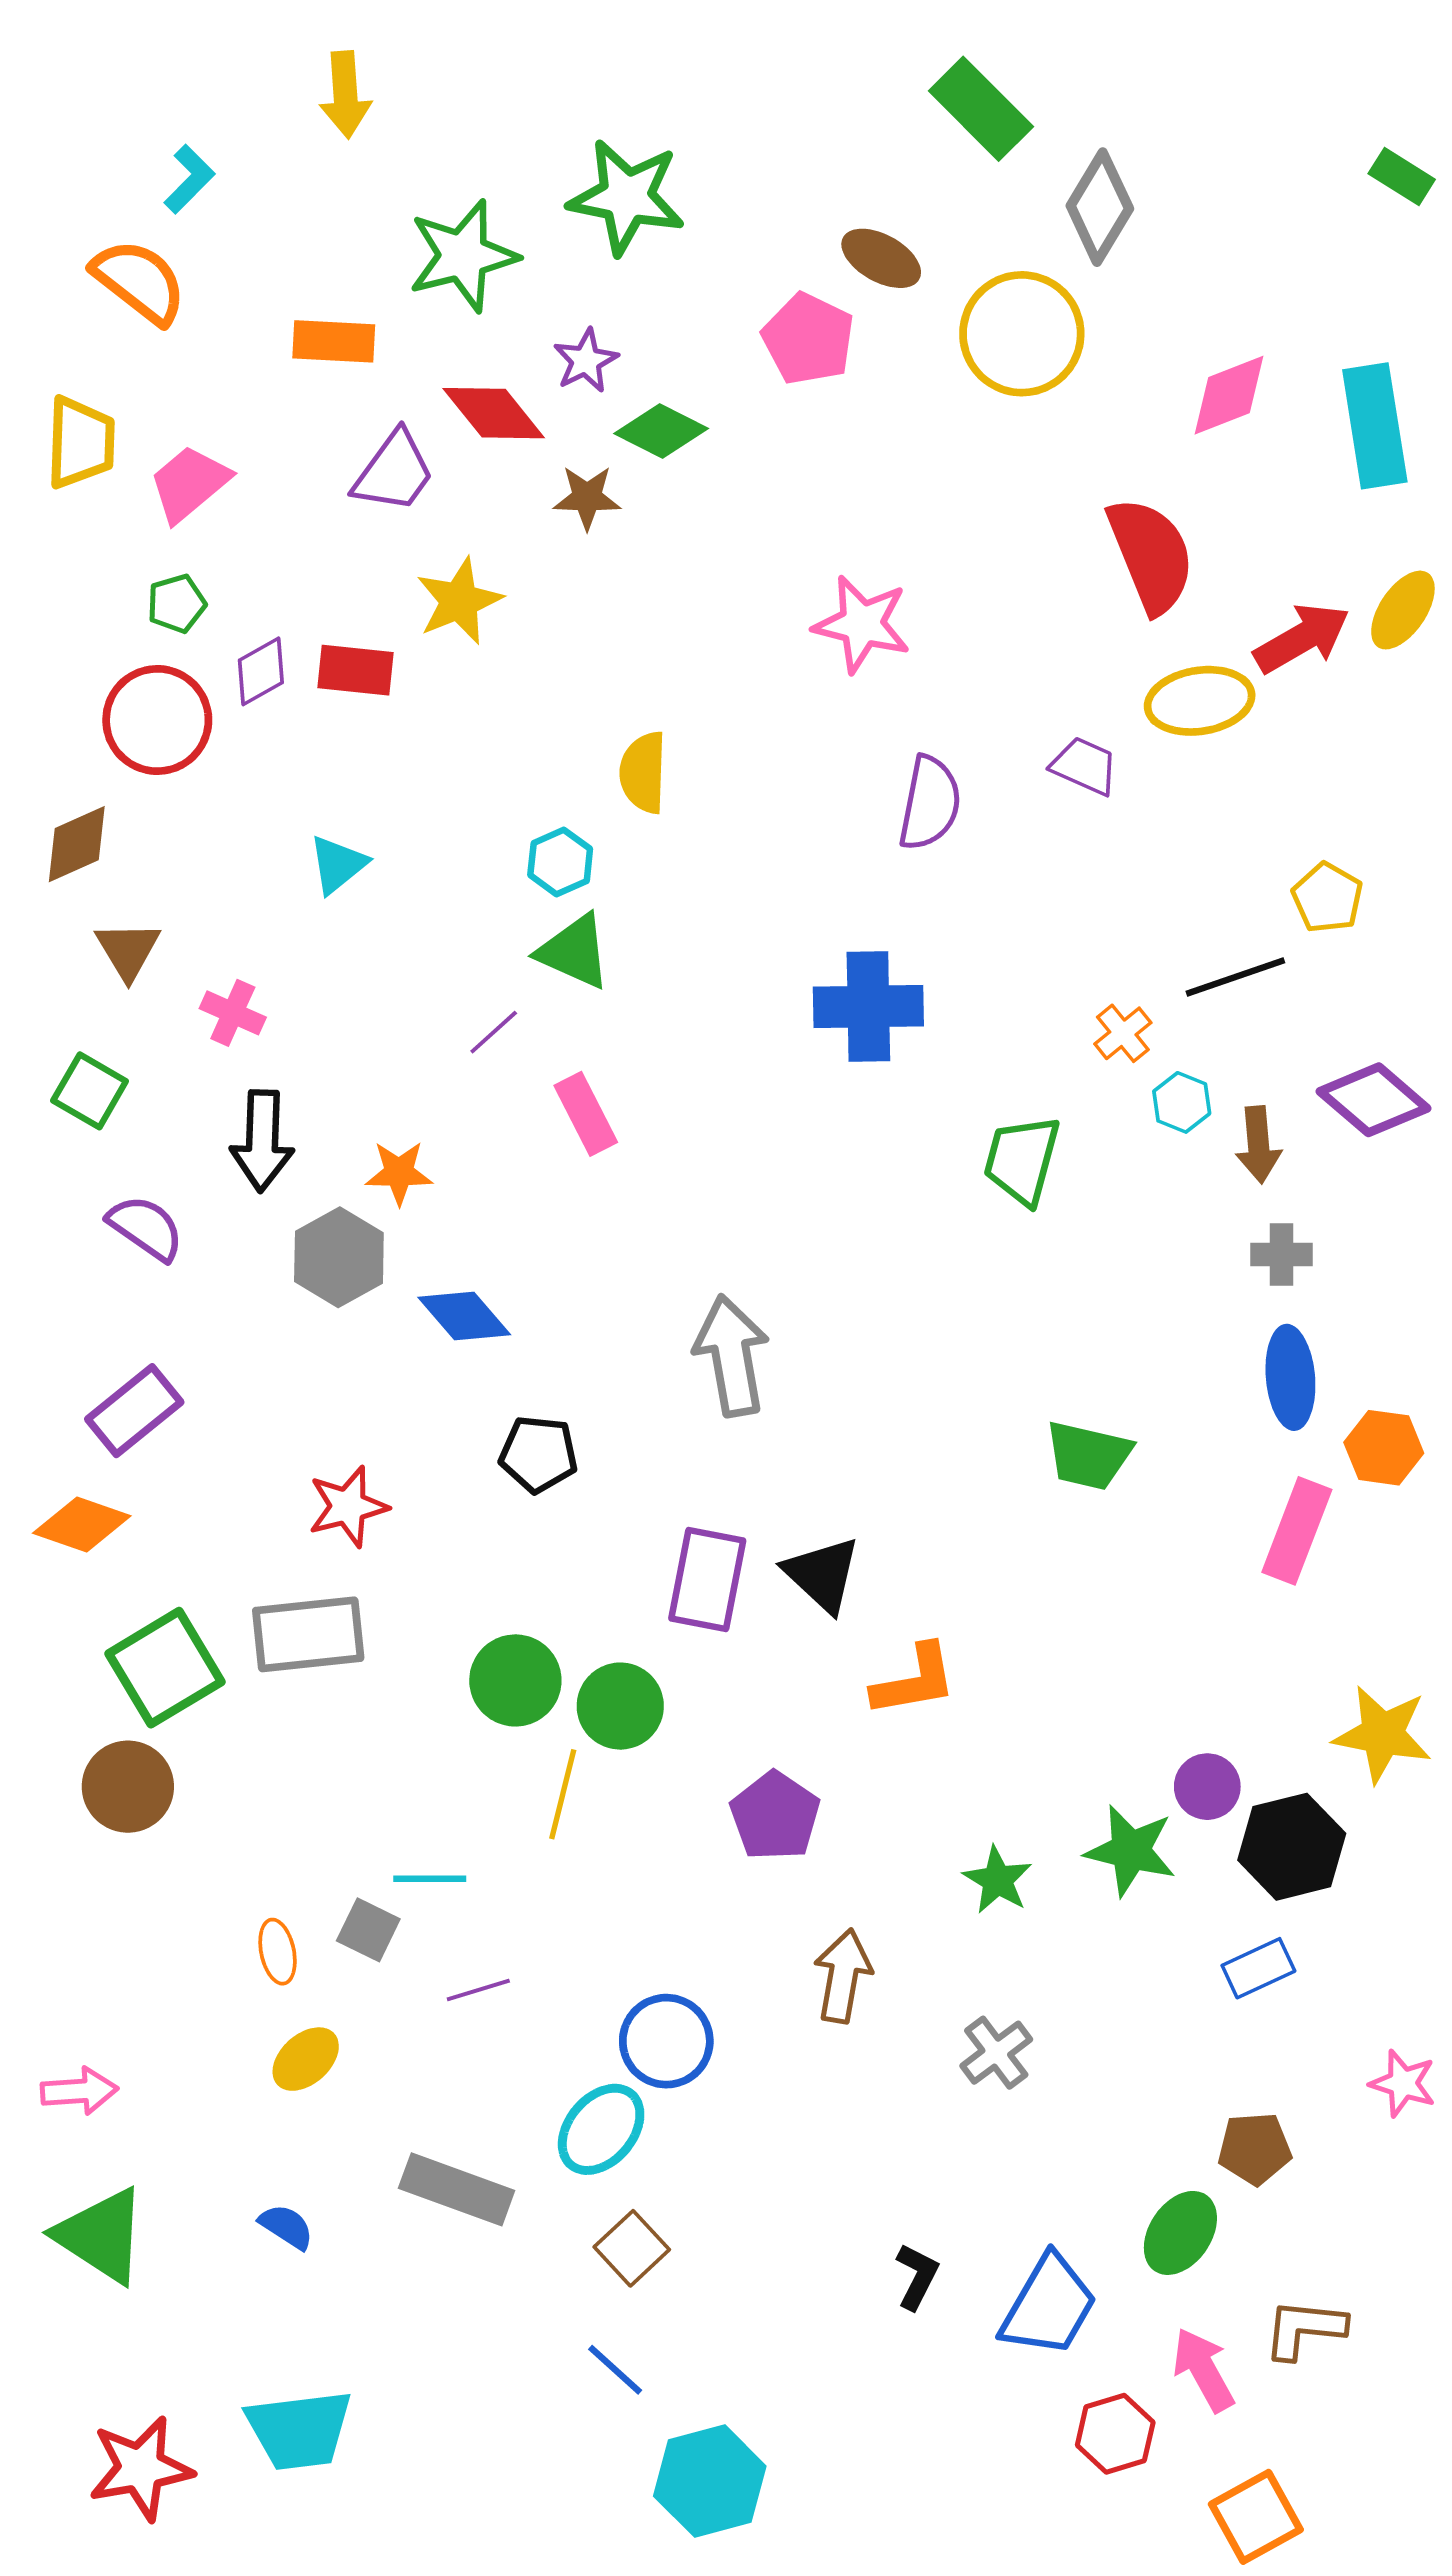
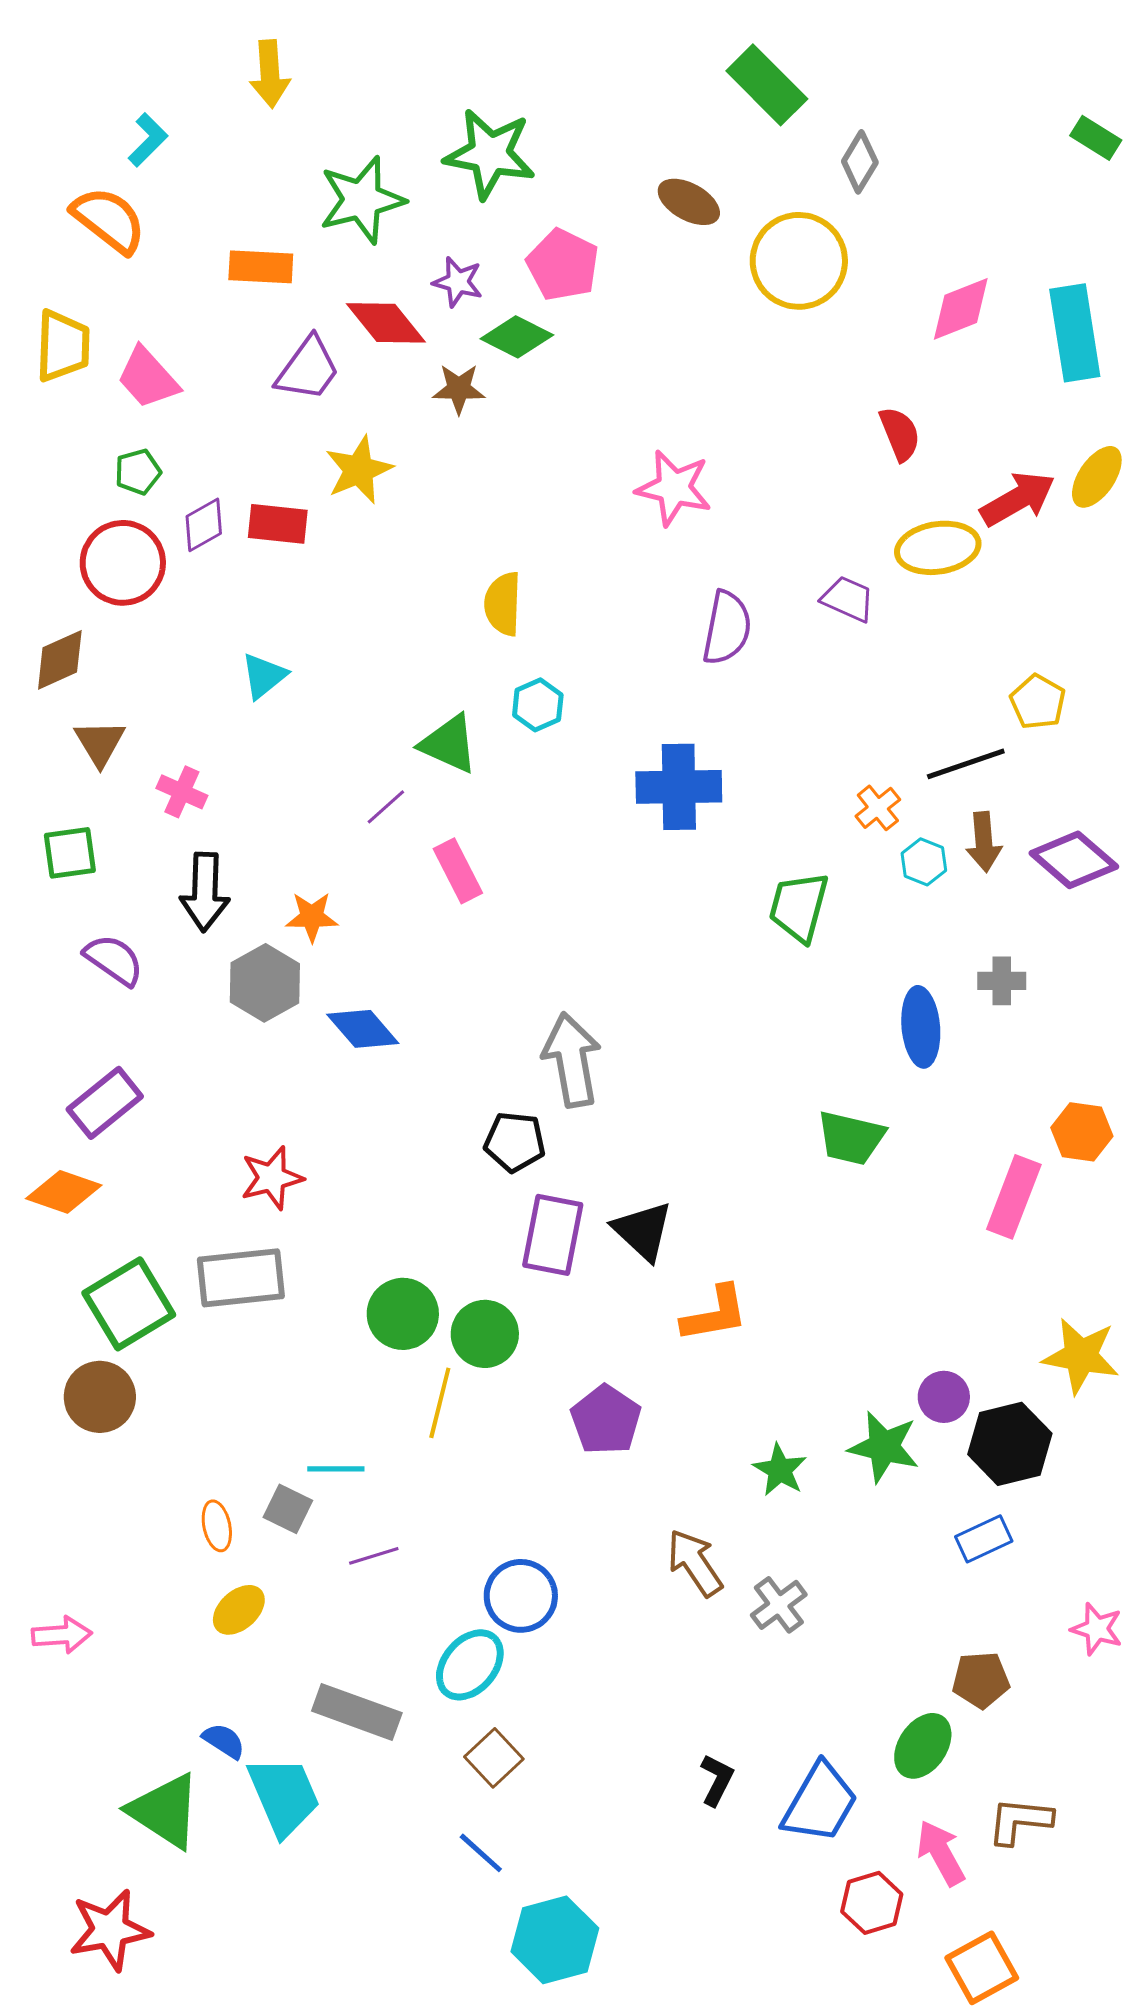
gray diamond: (1100, 207) -> (860, 162), size x0.7
pink pentagon: (808, 339) -> (563, 265), moved
purple star: (586, 361) -> (458, 282), turned -30
pink trapezoid: (189, 483) -> (148, 378), turned -92
red semicircle: (1151, 555) -> (900, 434), size x0.6
cyan hexagon: (560, 862) -> (538, 705), moved
green square: (90, 1091) -> (70, 853), turned -38
brown arrow: (1258, 1145) -> (984, 842), moved
blue ellipse: (1290, 1377) -> (921, 1027), moved
black pentagon: (538, 1454) -> (515, 1142), moved
brown arrow: (843, 1976) -> (695, 1563), moved, turned -44
green triangle: (101, 2236) -> (165, 1811), moved
cyan trapezoid: (299, 2430) -> (284, 1796), moved, turned -106

